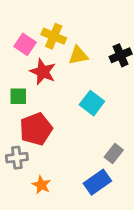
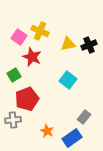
yellow triangle: (78, 55) -> (68, 44), moved
green square: (18, 96) -> (14, 75), turned -32
orange star: (41, 185) -> (47, 131), moved

